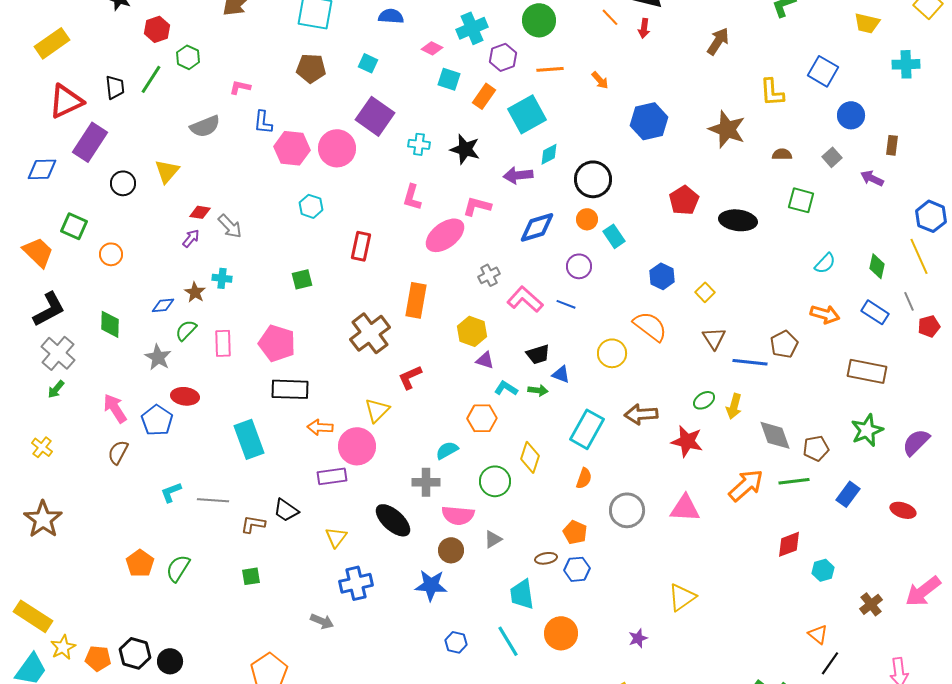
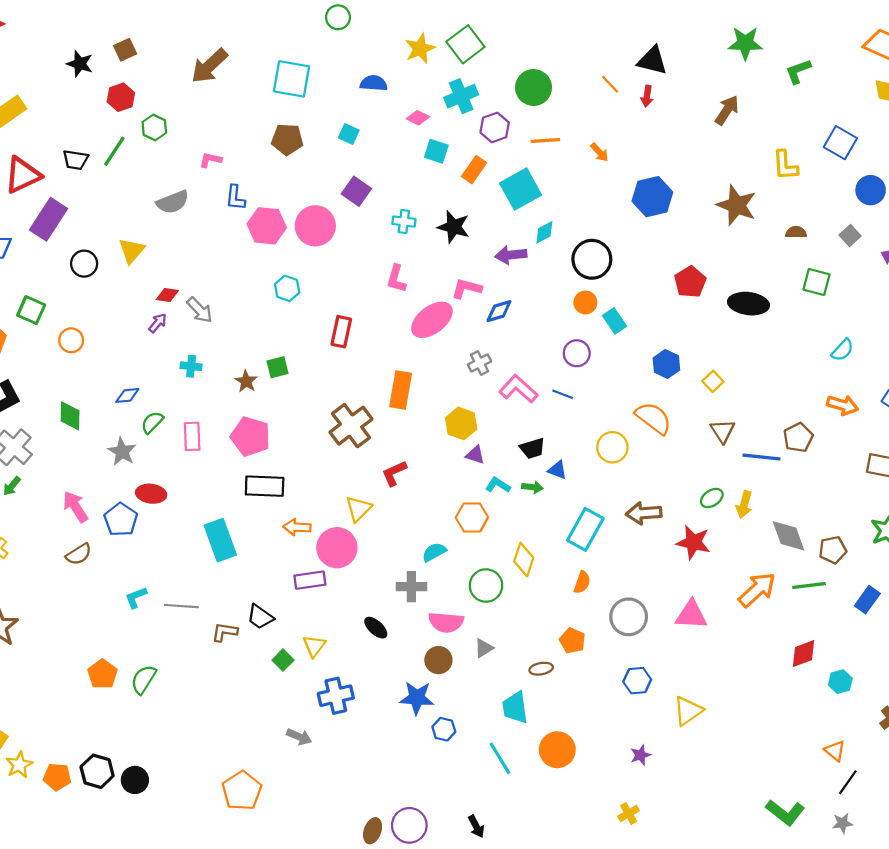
black trapezoid: (115, 87) -> (75, 160), turned 105
purple square: (375, 116) -> (356, 191), size x0.7
blue diamond: (537, 227) -> (499, 311), moved, size x0.7
brown star: (195, 292) -> (246, 381), moved
brown semicircle: (118, 452) -> (79, 554), turned -150
black ellipse: (393, 520) -> (376, 628), size x0.6
blue hexagon: (577, 569) -> (637, 681), moved
green square: (251, 576) -> (283, 660), moved, turned -36
blue hexagon: (456, 642) -> (444, 729), moved

